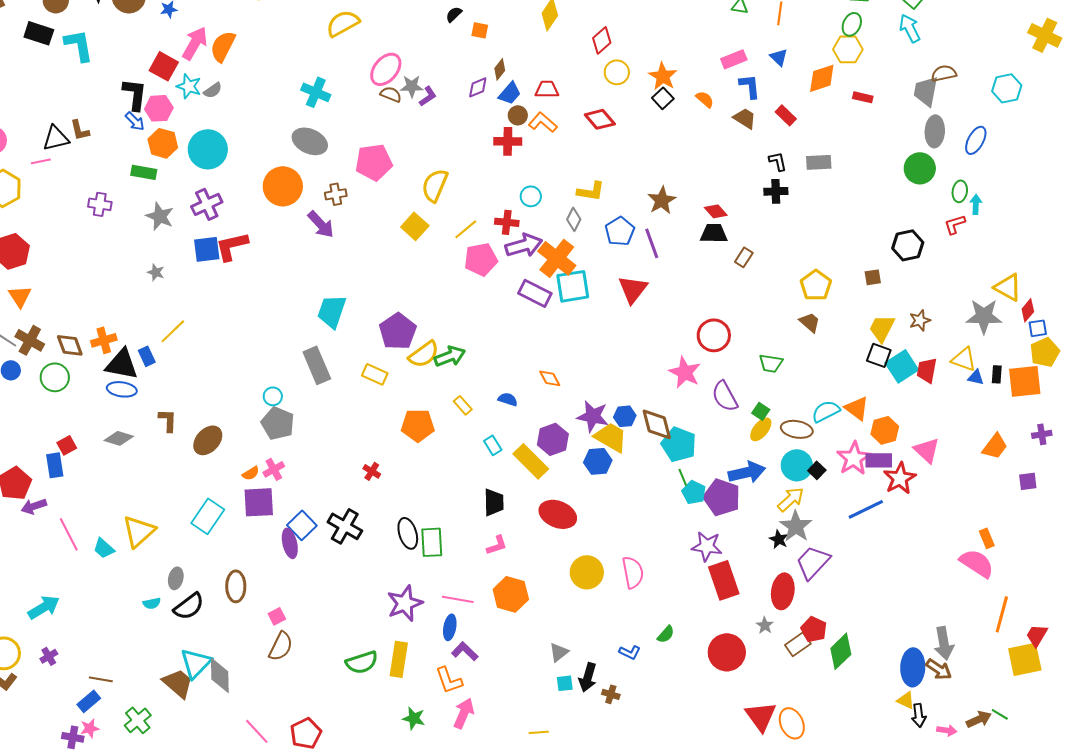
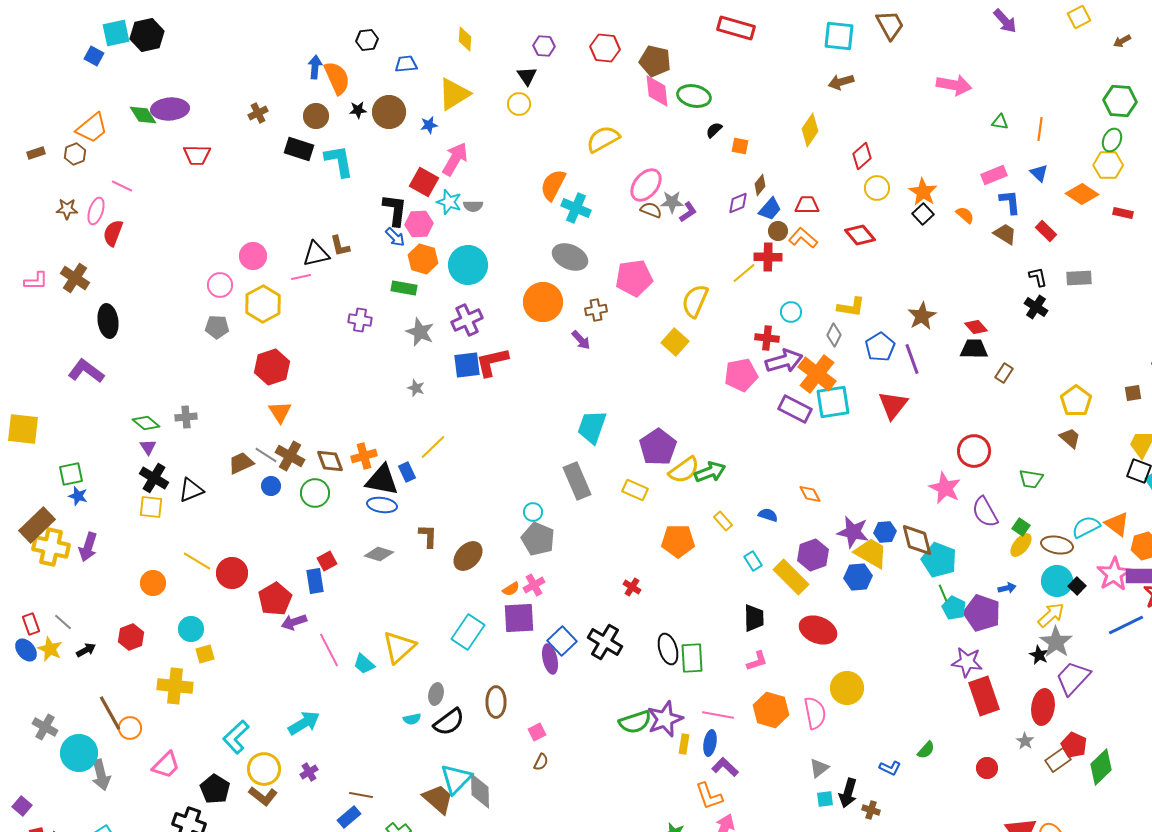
orange semicircle: (223, 46) -> (553, 185), moved
orange diamond: (822, 78) -> (1082, 194), turned 52
gray semicircle: (213, 90) -> (473, 206), turned 36
black cross: (776, 191) -> (1036, 307), turned 35
purple arrow: (321, 224) -> (581, 340), size x0.7
yellow line: (466, 229) -> (744, 273), moved
blue arrow: (747, 472) -> (1007, 588), size x0.5
pink semicircle: (633, 572) -> (815, 713), moved
brown semicircle: (281, 646) -> (541, 762), size x0.6
red circle: (727, 652) -> (987, 768), size x0.6
yellow rectangle: (399, 659) -> (684, 744), moved, size x0.6
green semicircle: (362, 662) -> (635, 722), moved

